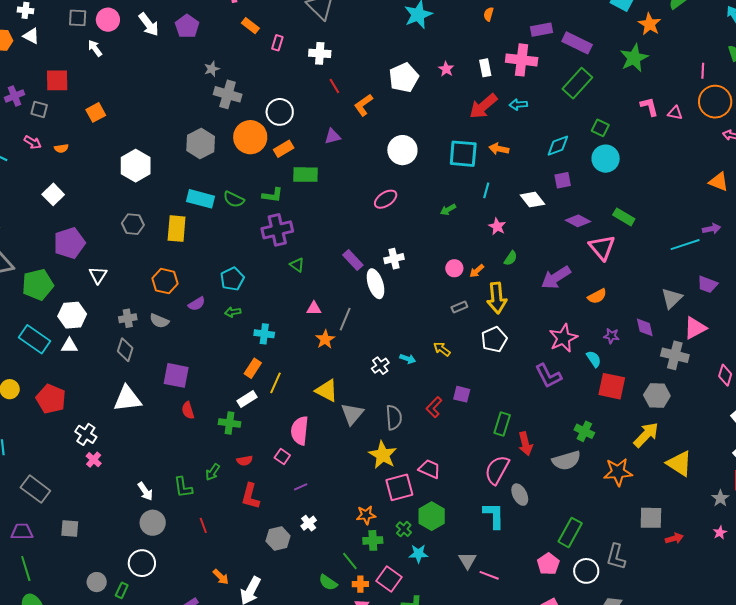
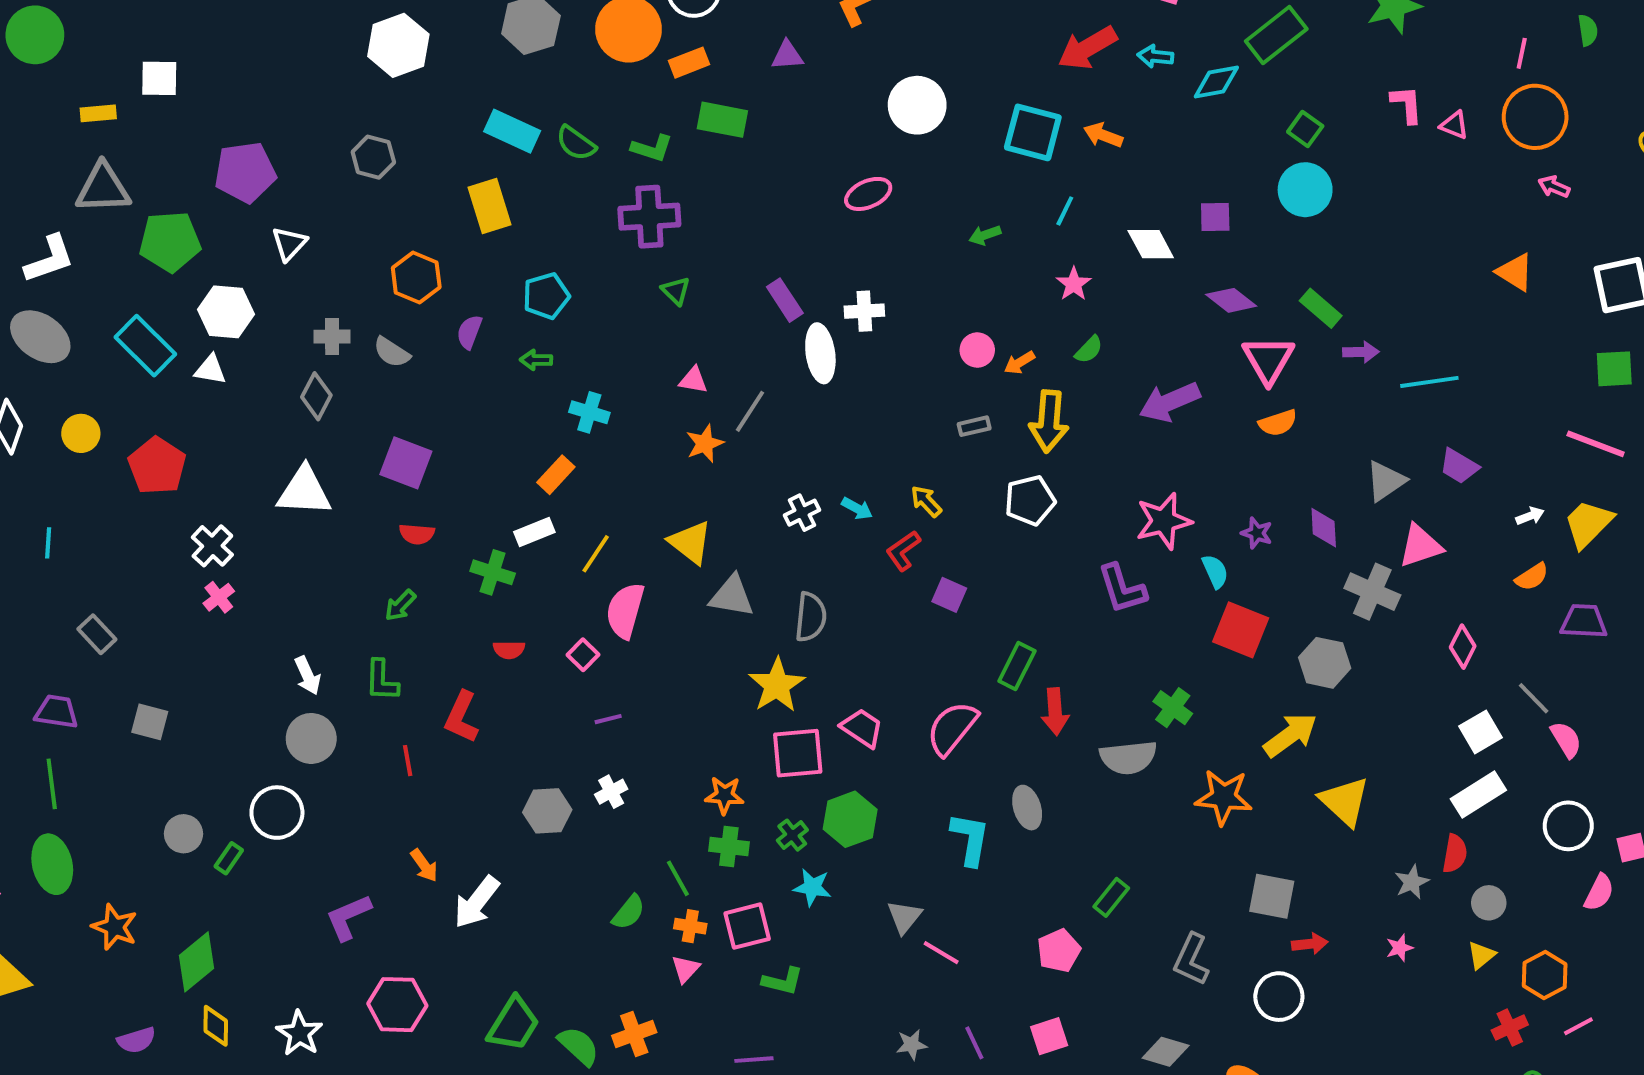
cyan diamond: (558, 146) -> (1216, 82), moved
white square: (53, 194) -> (159, 78), moved, turned 35
yellow rectangle: (177, 229) -> (489, 206), moved, turned -32
purple arrow: (712, 229) -> (1361, 352), moved
orange semicircle: (597, 296) -> (1278, 423), moved
purple semicircle: (197, 304) -> (469, 332), turned 132
yellow line: (275, 383) -> (596, 554), moved
red L-shape: (434, 407) -> (903, 551), moved
red semicircle: (188, 410) -> (417, 534), turned -78
gray triangle: (352, 414) -> (732, 596), turned 50
pink semicircle: (497, 470) -> (952, 728), moved
green arrow: (213, 472) -> (400, 605), moved
gray rectangle: (35, 489) -> (97, 634), size x0.7
red L-shape: (250, 496) -> (461, 717), moved
green rectangle: (570, 532) -> (1111, 897), size x0.7
white circle: (586, 571) -> (1279, 997), moved
pink square: (389, 579) -> (747, 926), turned 30
green semicircle: (328, 582) -> (629, 912), turned -96

